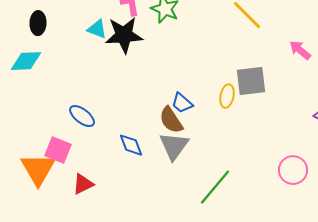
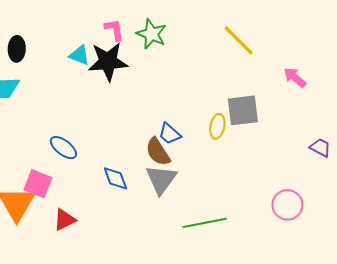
green line: (215, 187) -> (205, 223), turned 39

